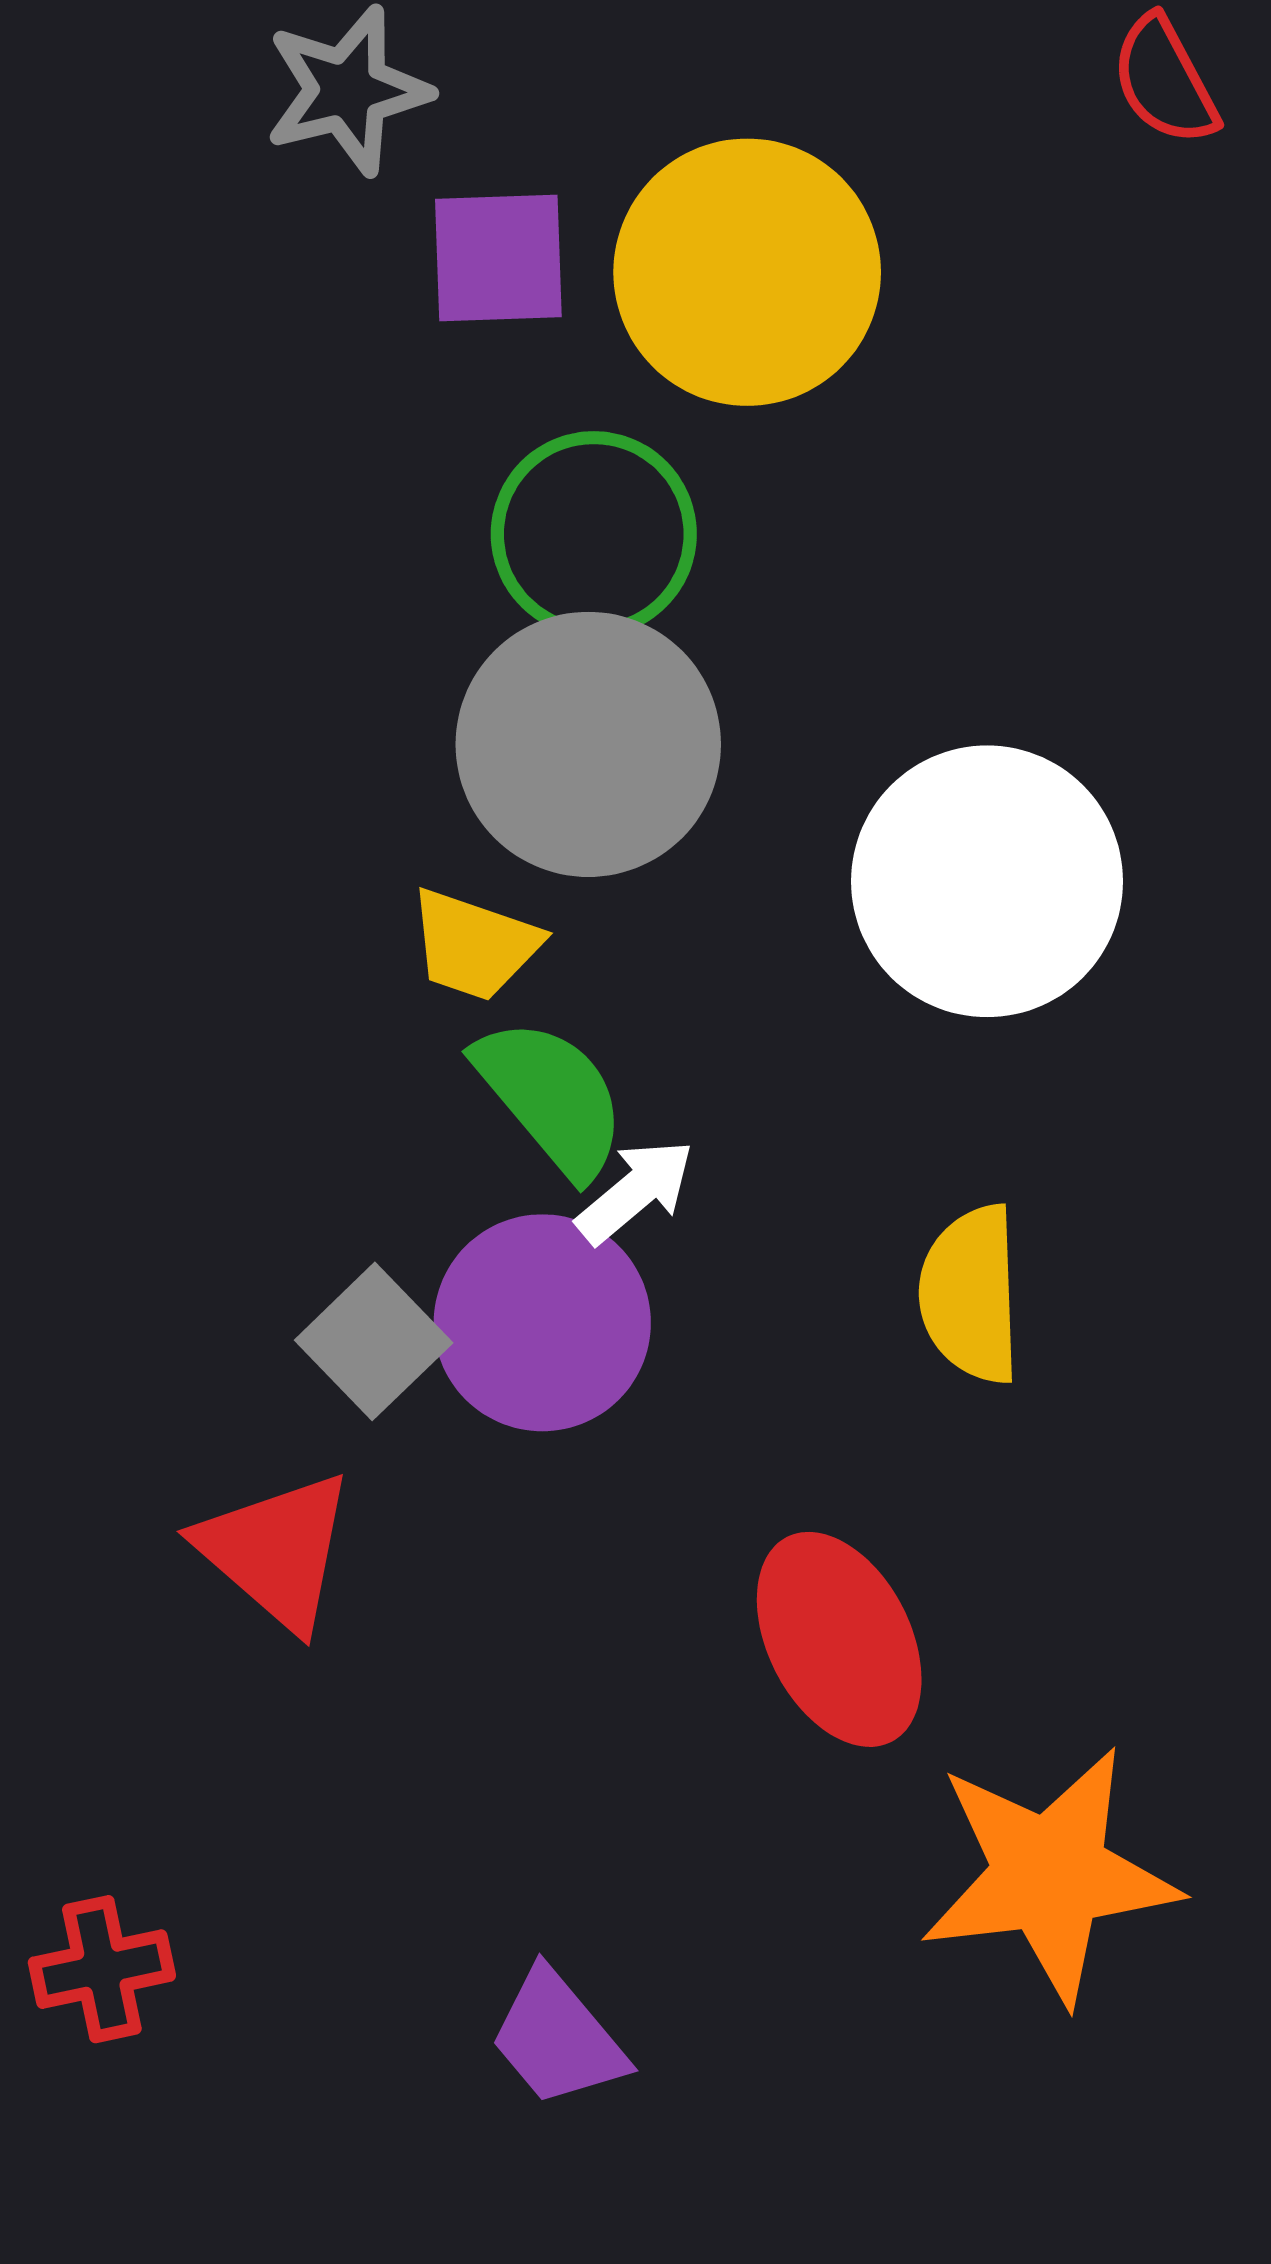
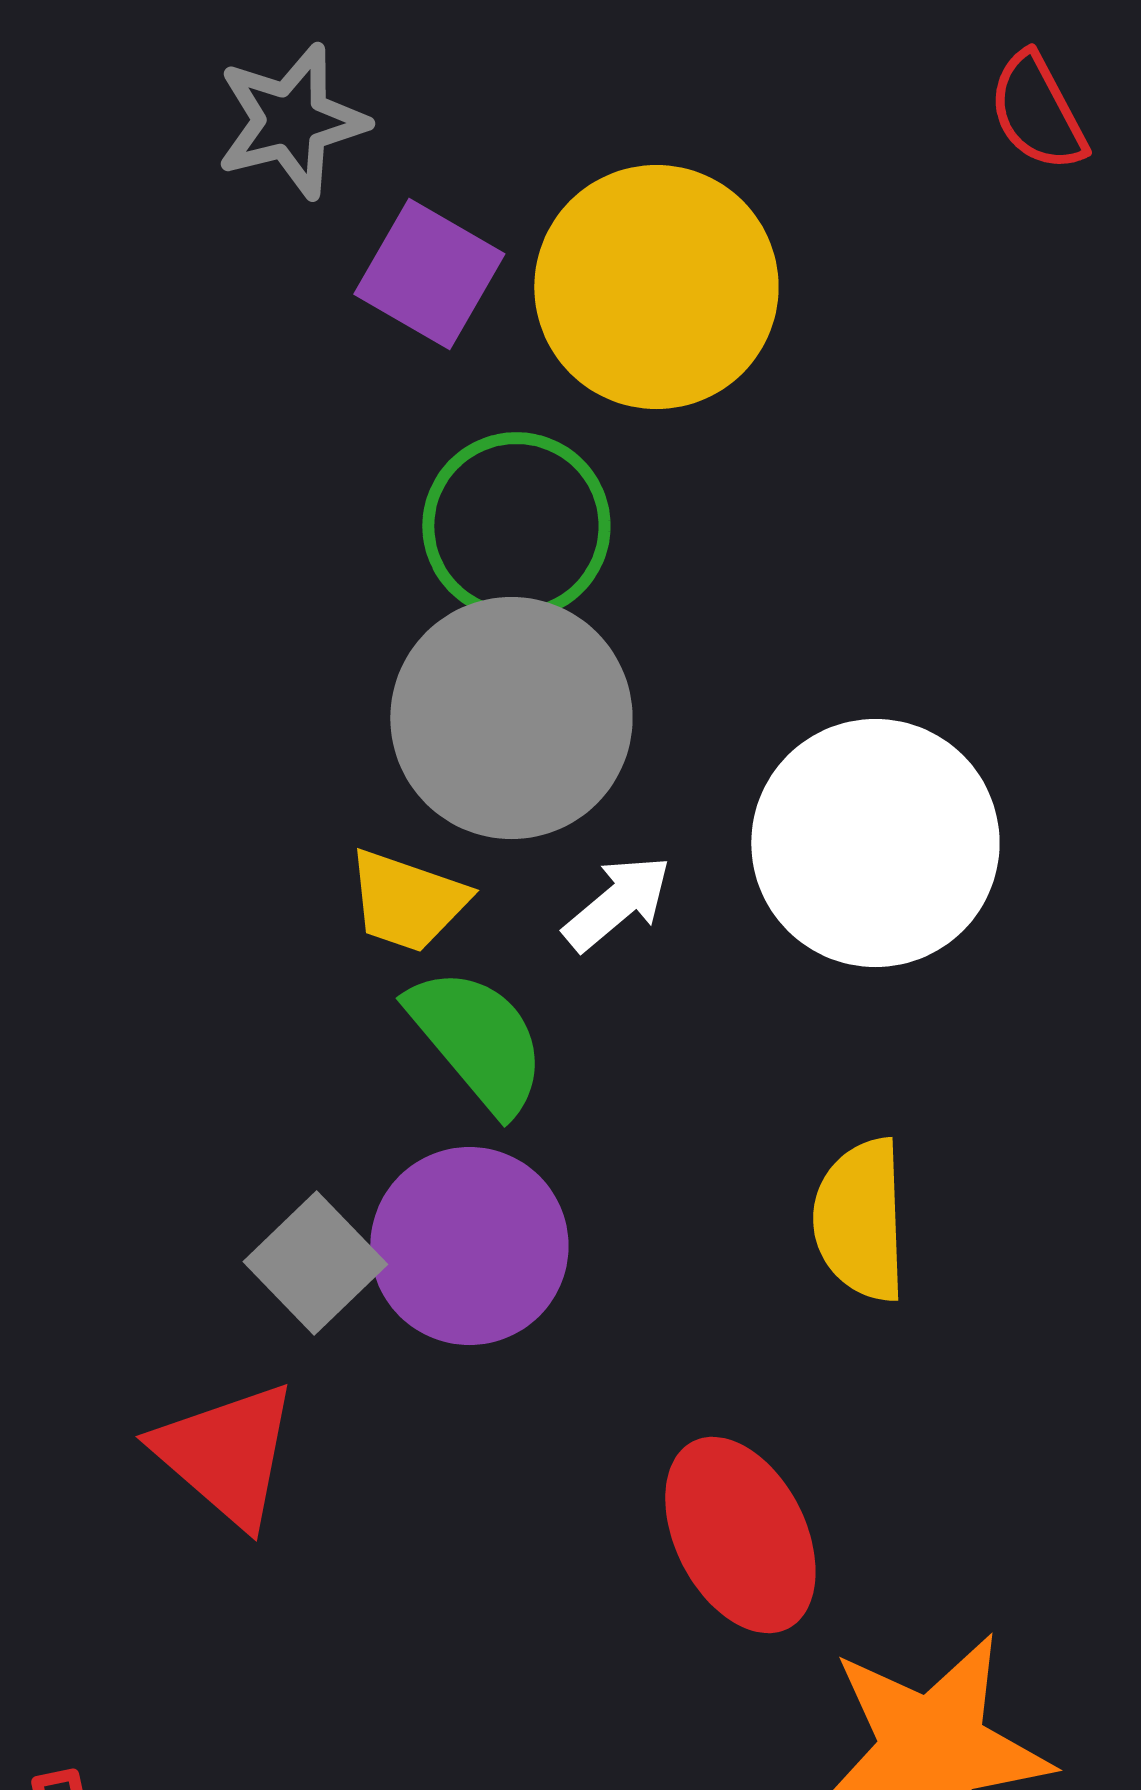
purple square: (498, 258) -> (429, 274), turned 32
white arrow: (635, 1191) -> (617, 903), moved

